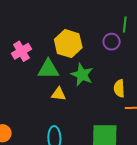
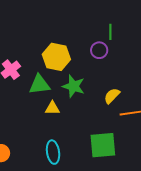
yellow semicircle: (119, 88) -> (112, 96), turned 54

